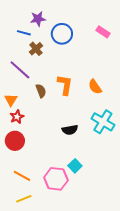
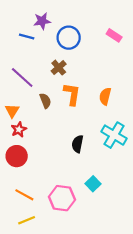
brown cross: (36, 49) -> (59, 68), moved
orange semicircle: (95, 87) -> (105, 96), turned 49
black semicircle: (70, 130) -> (77, 144), turned 112
cyan square: (75, 166) -> (93, 184), moved

